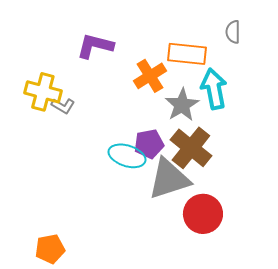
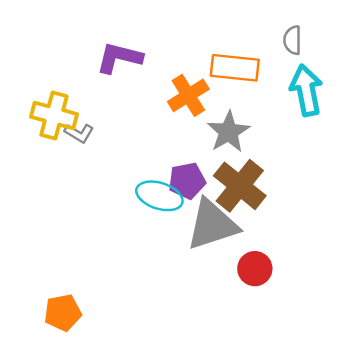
cyan arrow: (214, 89) -> (306, 90), moved
red circle: (203, 214) -> (255, 269), size x0.7

